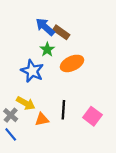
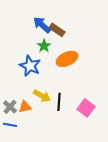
yellow arrow: (26, 103) -> (42, 96), moved
orange triangle: (42, 119) -> (25, 107), moved
blue line: (11, 134) -> (10, 125), turned -40

